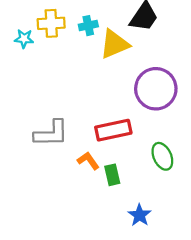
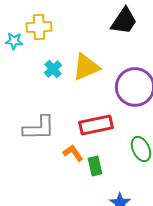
cyan cross: (88, 26) -> (53, 69), moved, turned -30
yellow triangle: (114, 44) -> (86, 67), moved

